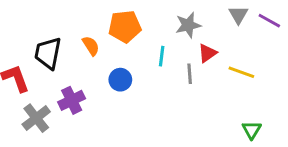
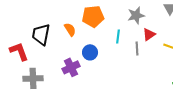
purple cross: (72, 100) -> (71, 67), moved
gray cross: (36, 118) -> (33, 78), turned 36

